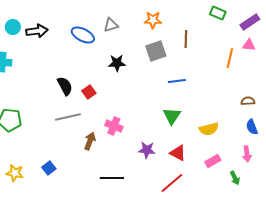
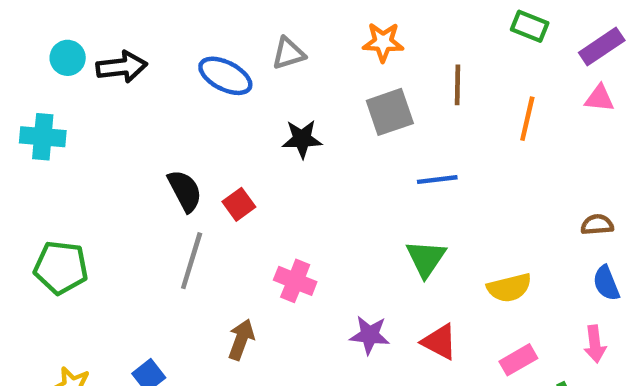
orange line: (230, 58) -> (527, 119), moved
gray line: (68, 117) -> (192, 261), turned -60
brown arrow: (90, 141) -> (241, 340), moved

